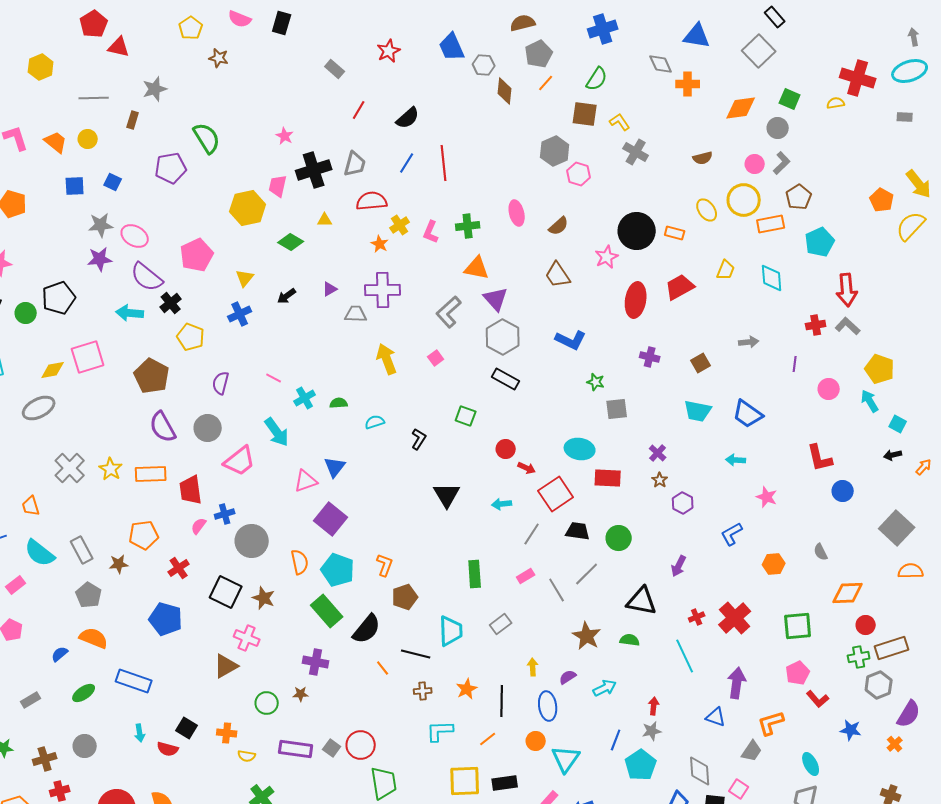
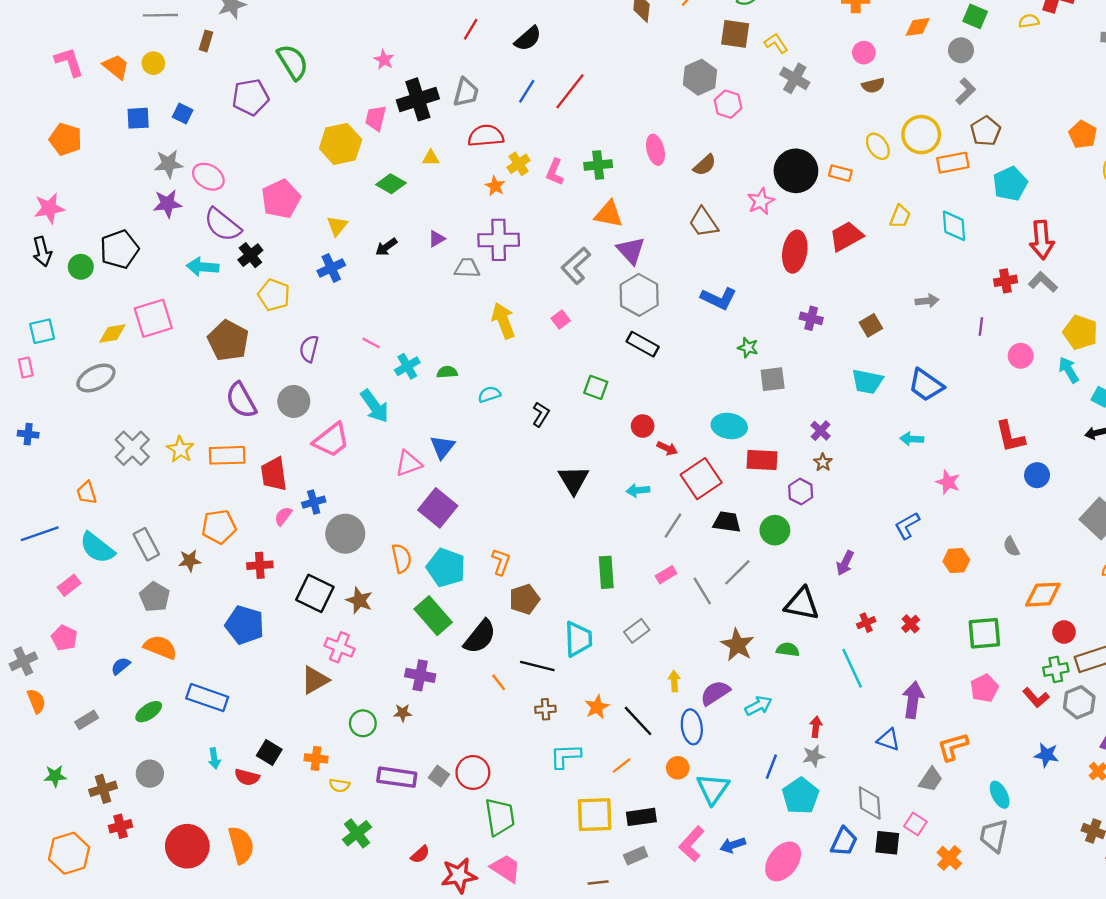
orange diamond: (741, 108) -> (918, 27), size x0.7
red line: (444, 163) -> (570, 91), turned 44
pink circle: (755, 164) -> (864, 53), moved
purple hexagon: (683, 503) -> (801, 492), moved
red cross: (179, 568) -> (260, 565), turned 30
red cross: (735, 618) -> (911, 624), size x0.5
purple semicircle: (568, 677) -> (715, 693), size x1.5
red L-shape: (818, 699) -> (1036, 698), moved
black line: (502, 701) -> (638, 721), turned -44

